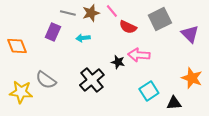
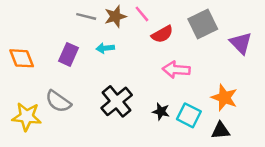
red semicircle: (128, 27) -> (162, 34), turned -54
purple rectangle: (53, 32) -> (68, 54), moved
black star: (118, 62) -> (161, 112), moved
orange star: (192, 78) -> (224, 98), moved
cyan square: (149, 91) -> (189, 115), turned -30

